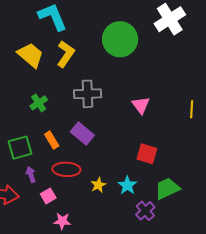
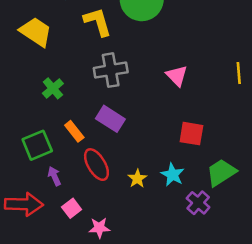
yellow L-shape: (66, 54) -> (98, 22), moved, turned -44
red ellipse: (66, 169) -> (96, 165), turned 64
pink square: (48, 196) -> (72, 208), moved

